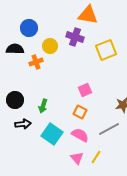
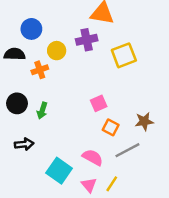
purple cross: (75, 37) -> (87, 40), turned -30
black circle: (15, 100) -> (17, 103), moved
green arrow: (43, 106) -> (42, 111), moved
orange square: (80, 112) -> (111, 127), moved
cyan square: (52, 134) -> (59, 171), moved

